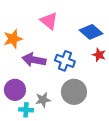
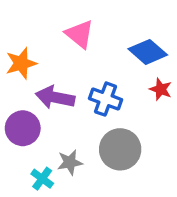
purple circle: (15, 90) -> (23, 128), moved
cyan cross: (26, 110) -> (42, 179), turned 32

